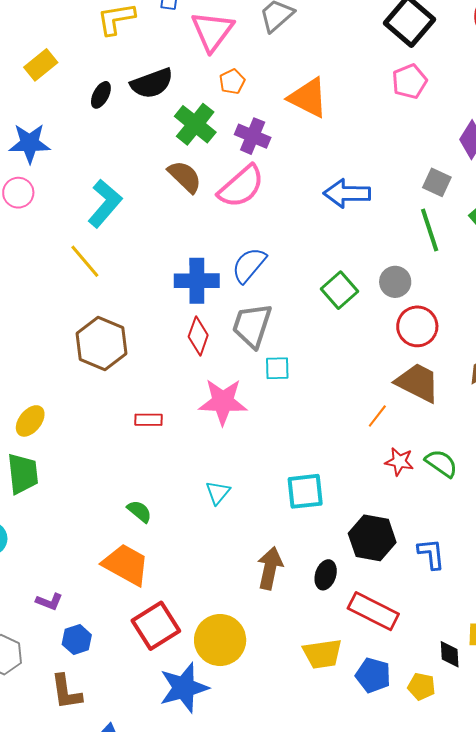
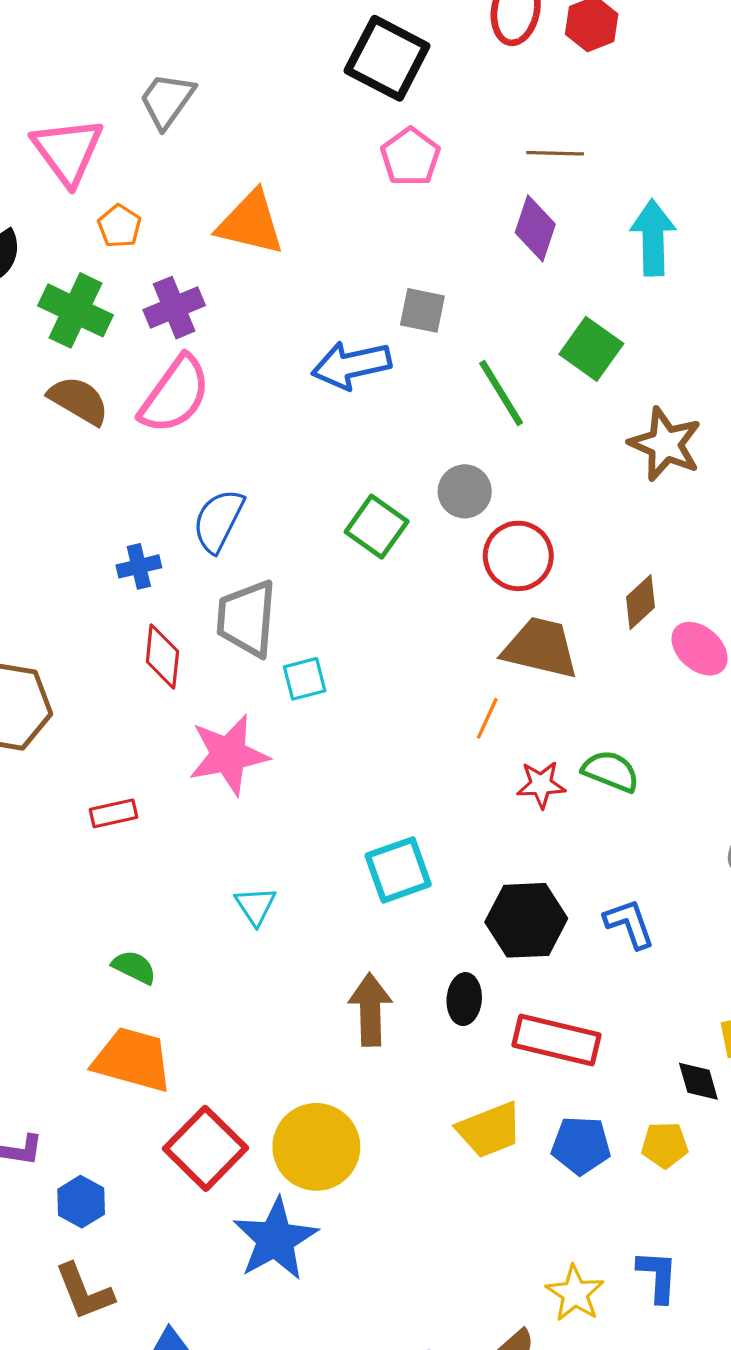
purple cross: (253, 136) -> (174, 308), turned -32
gray square: (437, 182) -> (422, 310), moved
blue cross: (197, 281) -> (139, 566), size x0.6

